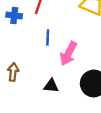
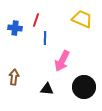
blue line: (48, 37) -> (45, 38), moved

